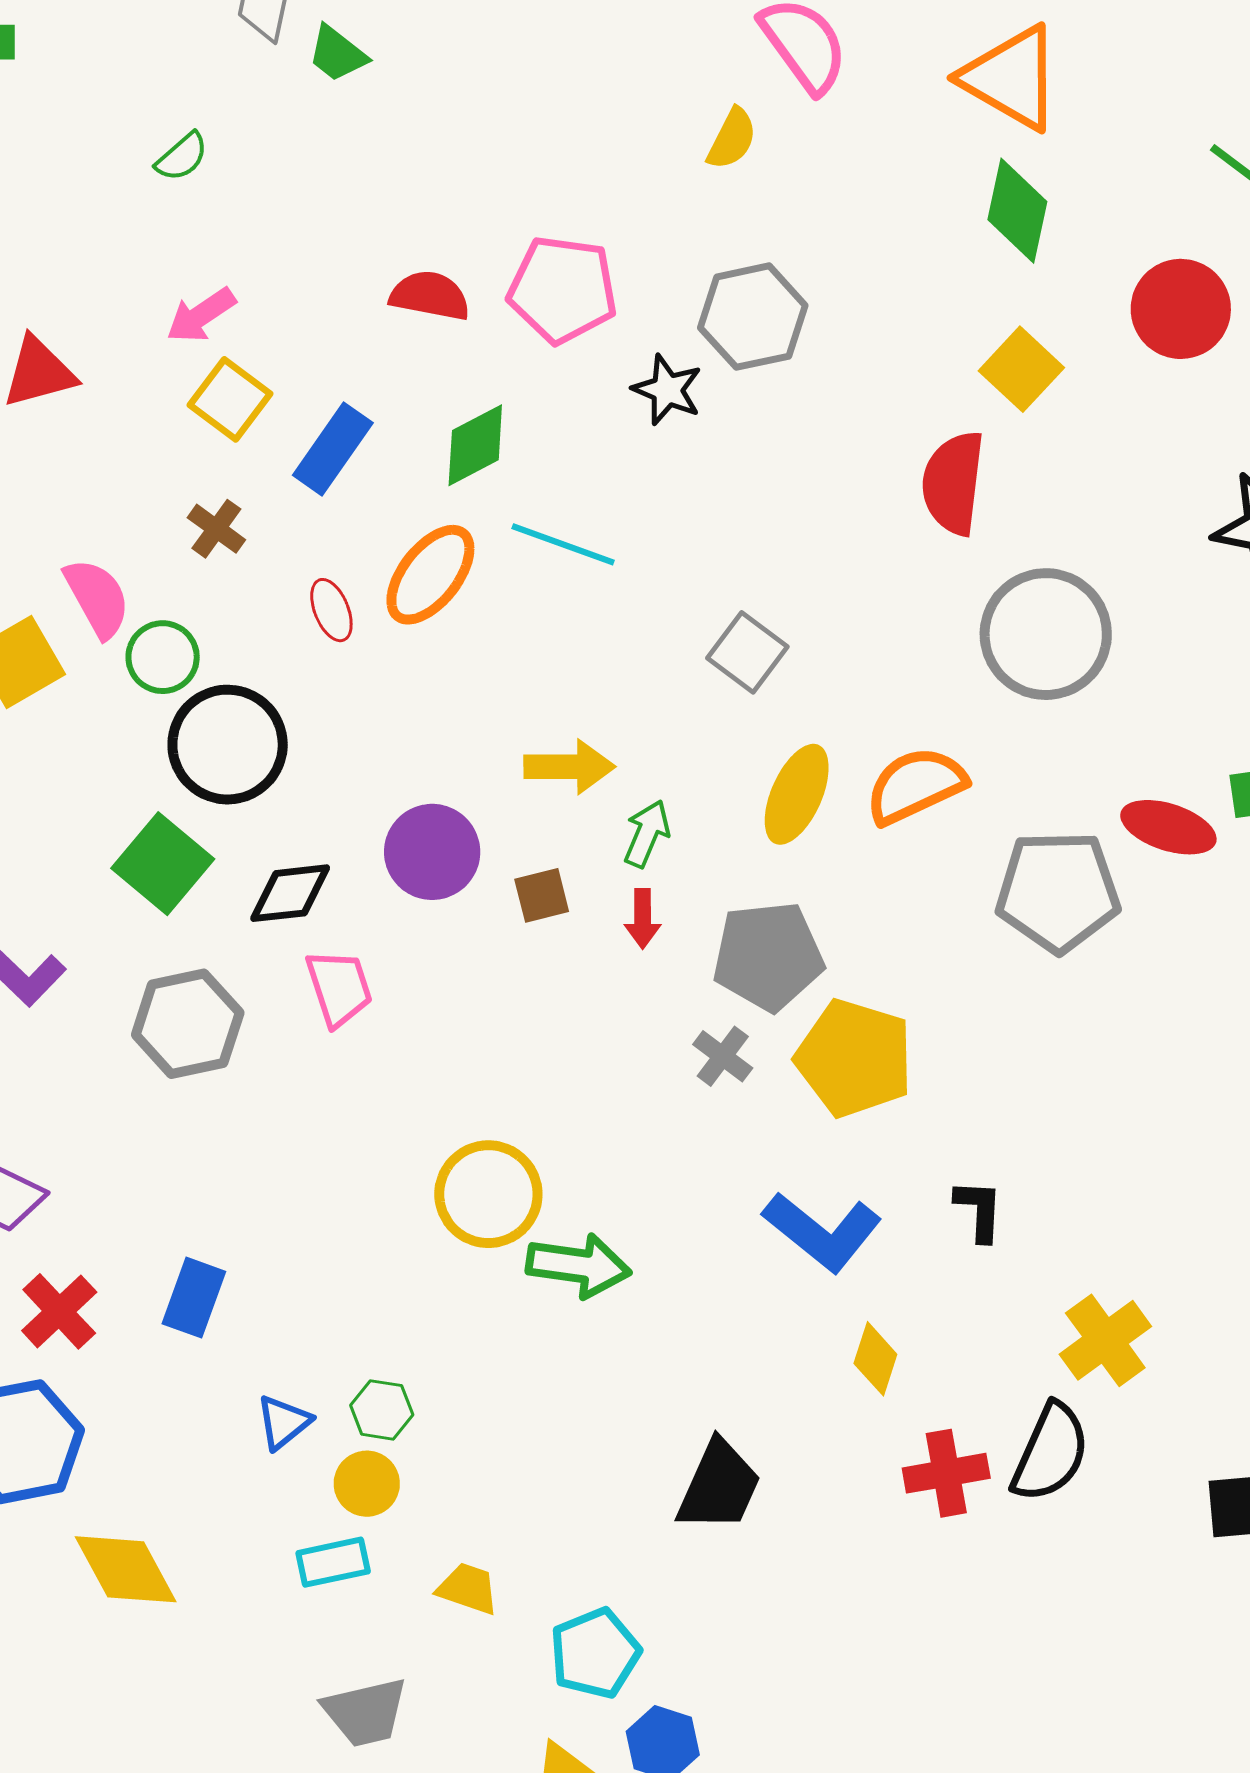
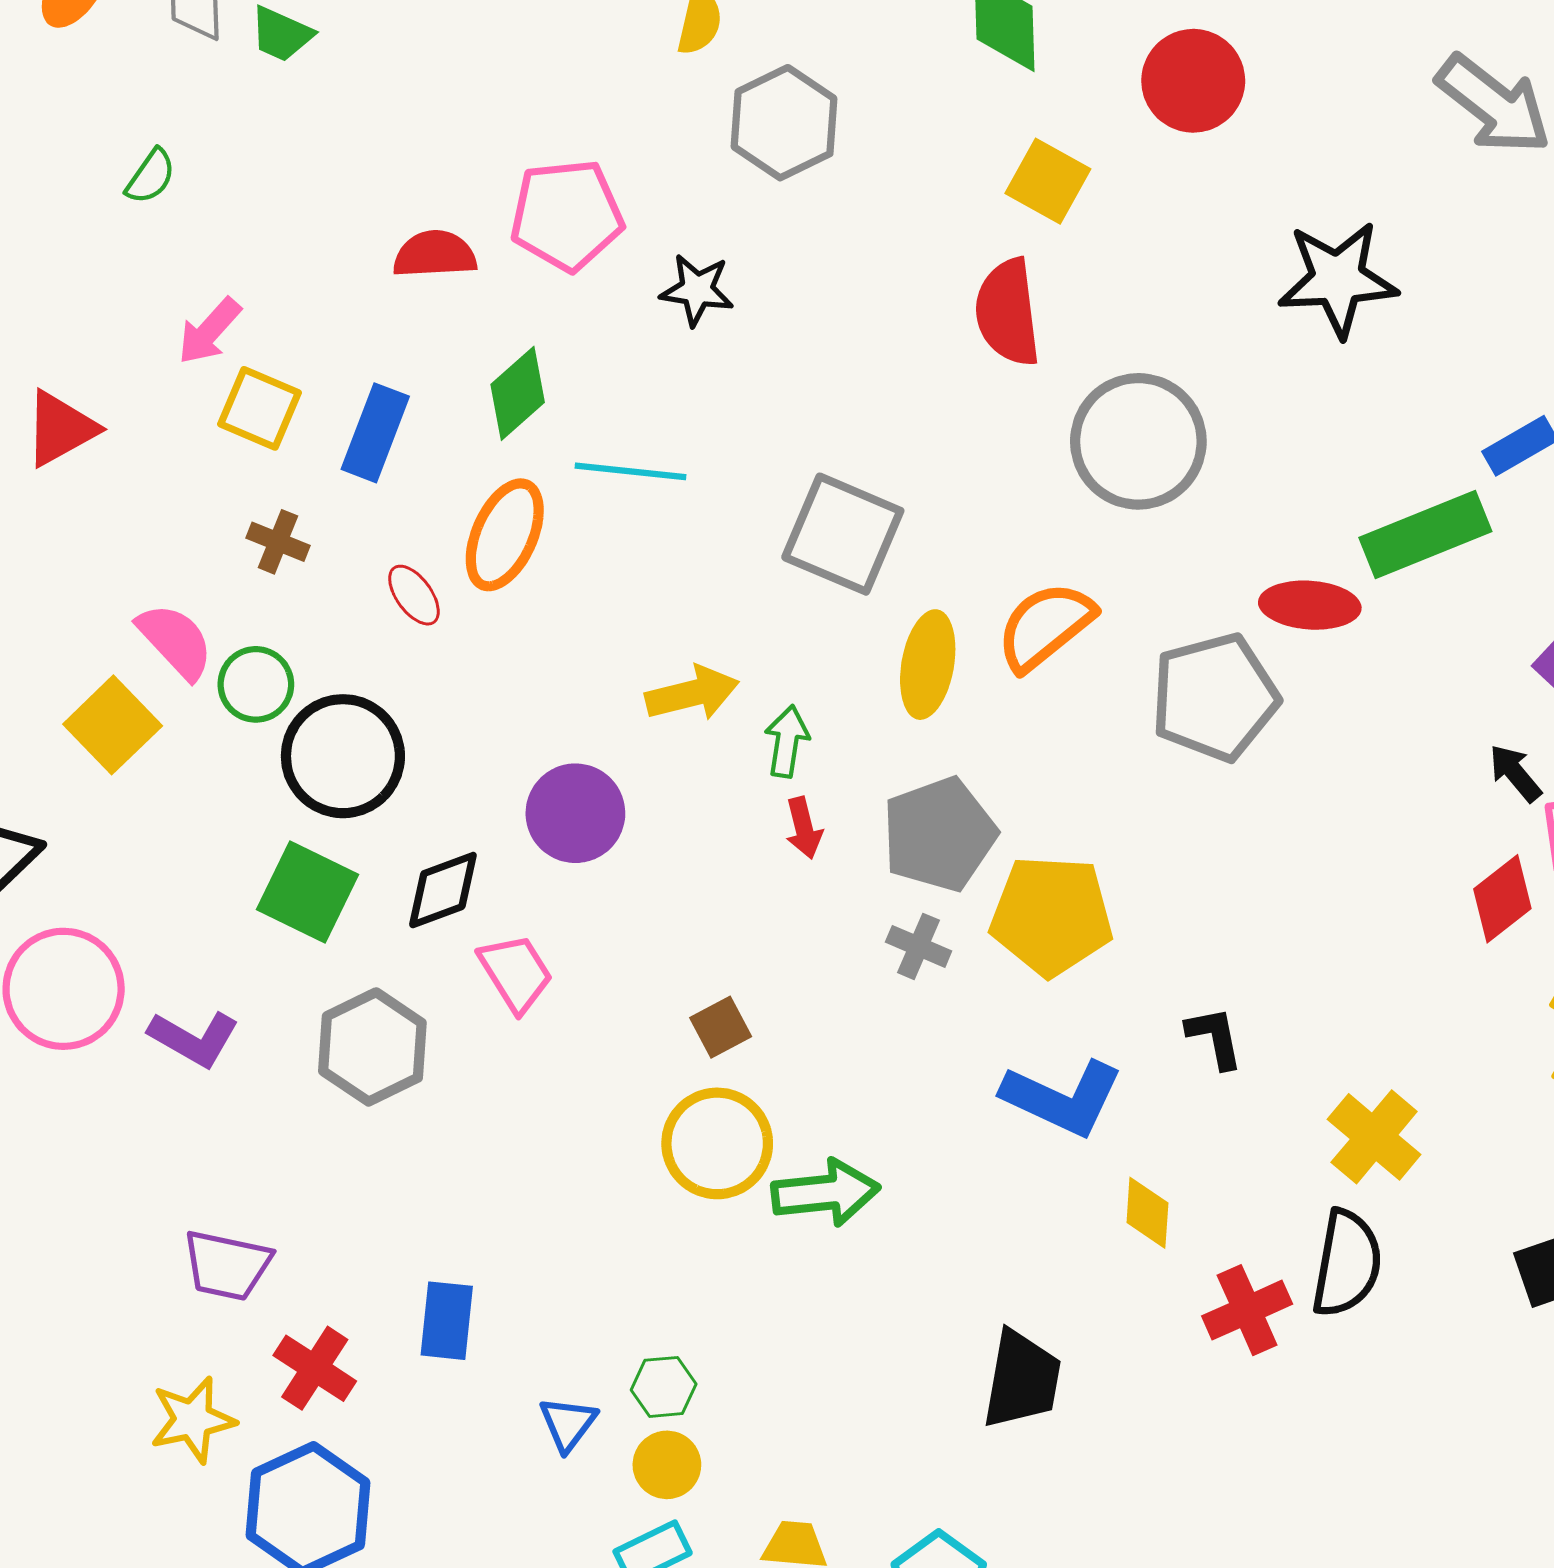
gray hexagon: (753, 317) -> (784, 123), moved
gray square: (747, 652) -> (843, 534), size x1.5
brown square: (542, 895) -> (721, 1027), moved

